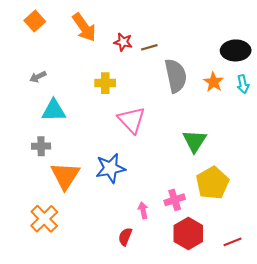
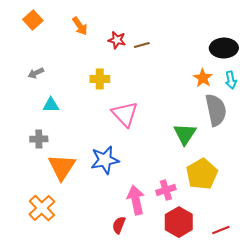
orange arrow: (84, 27) -> (80, 26), size x0.7
gray semicircle: (176, 76) -> (216, 110), moved
cyan triangle: (54, 110) -> (51, 105), size x0.7
pink arrow: (143, 210) -> (136, 200), size x1.8

